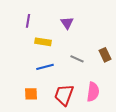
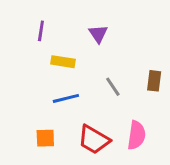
brown rectangle: (105, 55) -> (154, 81), turned 32
gray line: (77, 59) -> (113, 87), turned 32
red trapezoid: (64, 95) -> (94, 140), turned -80

